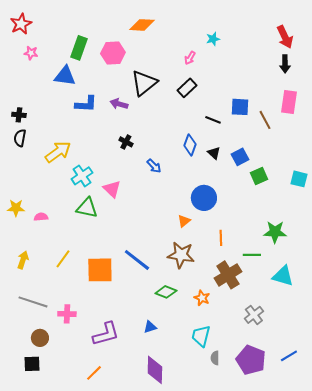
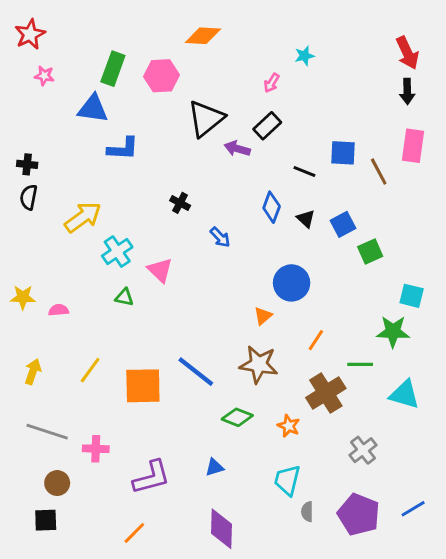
purple arrow: (119, 104) -> (237, 149), moved
cyan square: (299, 179) -> (412, 296), moved
green triangle: (87, 208) -> (124, 297), size x0.6
orange line: (221, 238) -> (316, 340), turned 35

